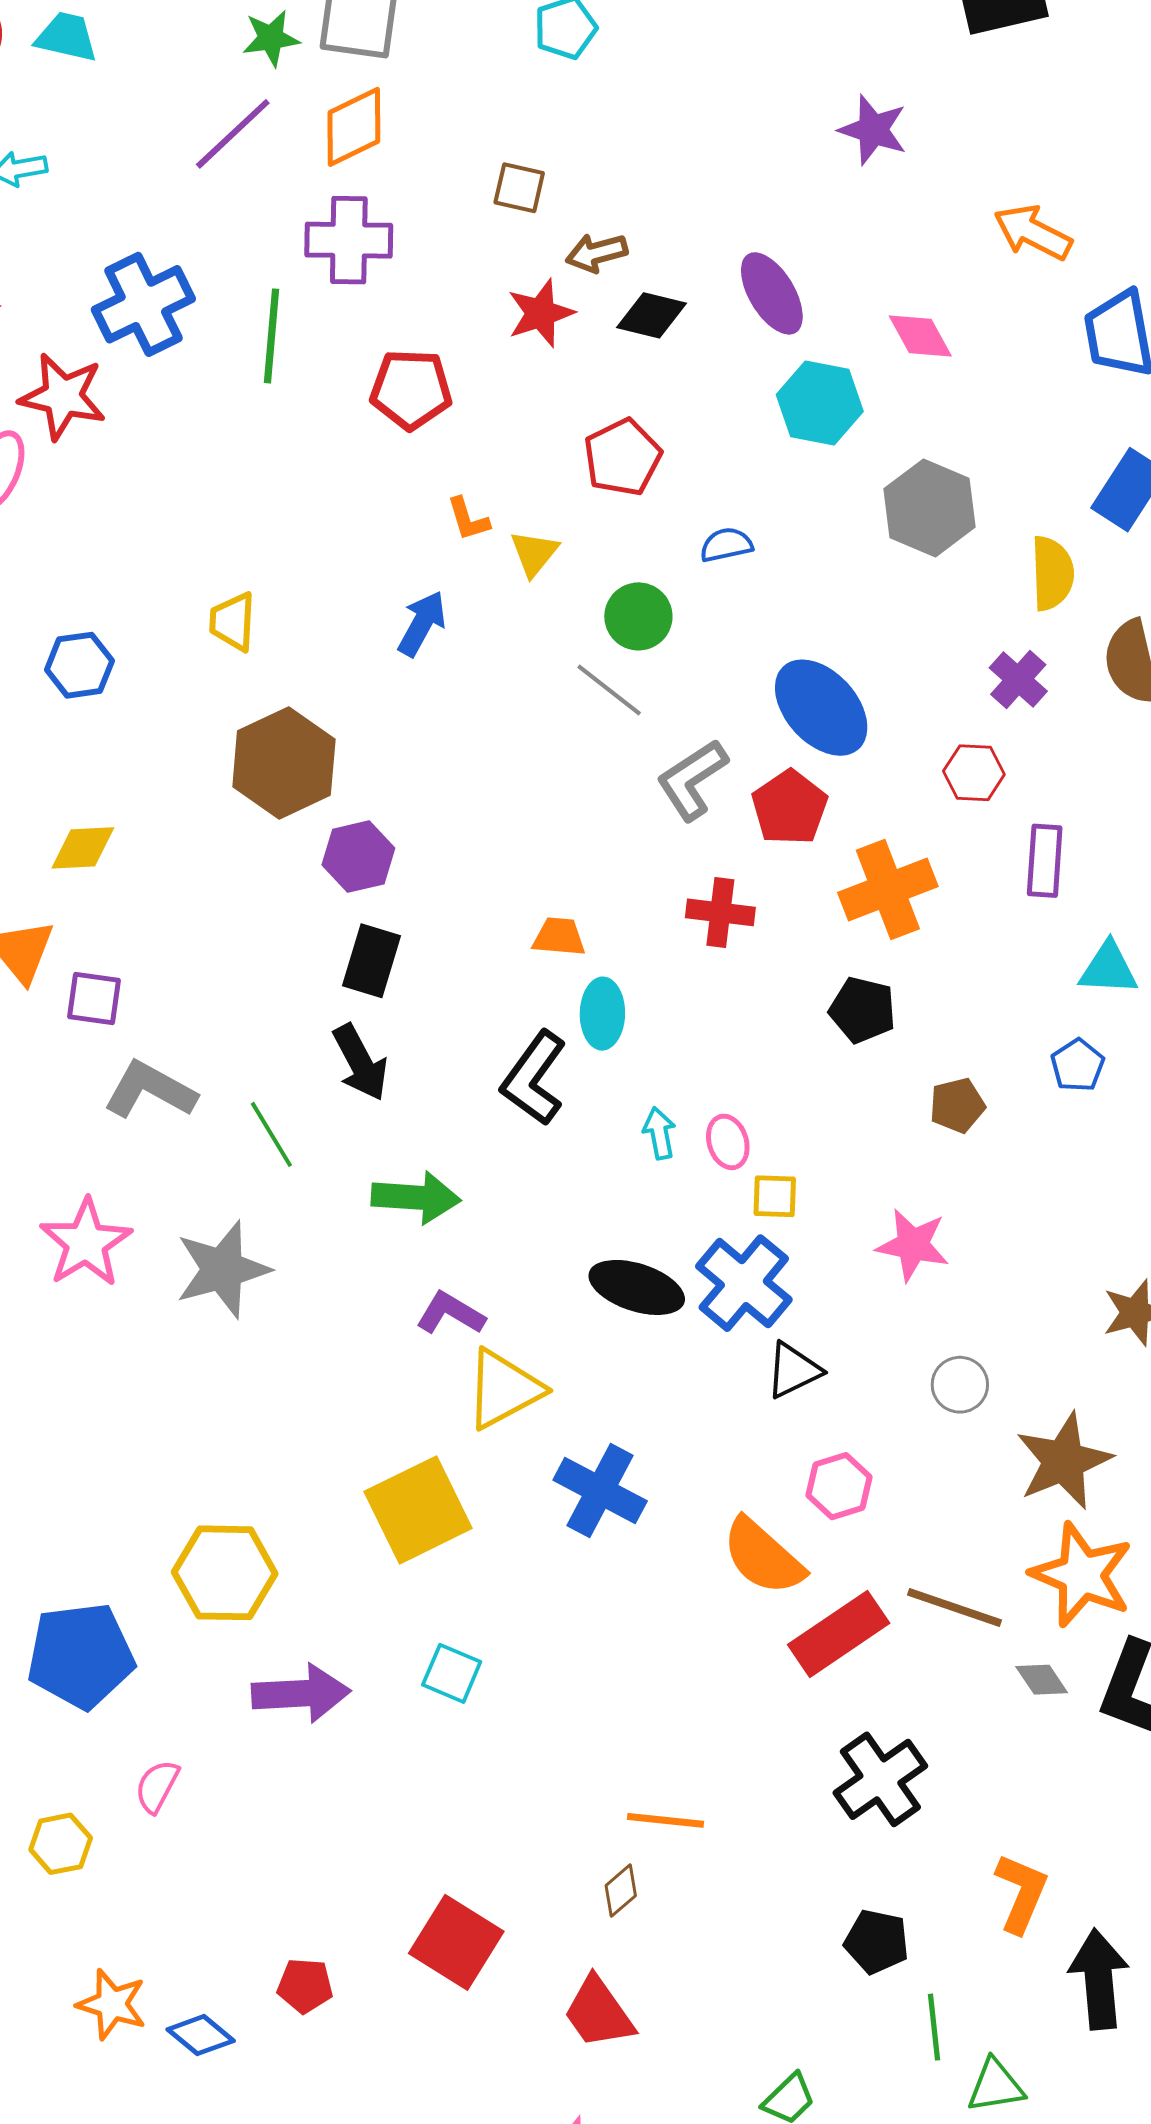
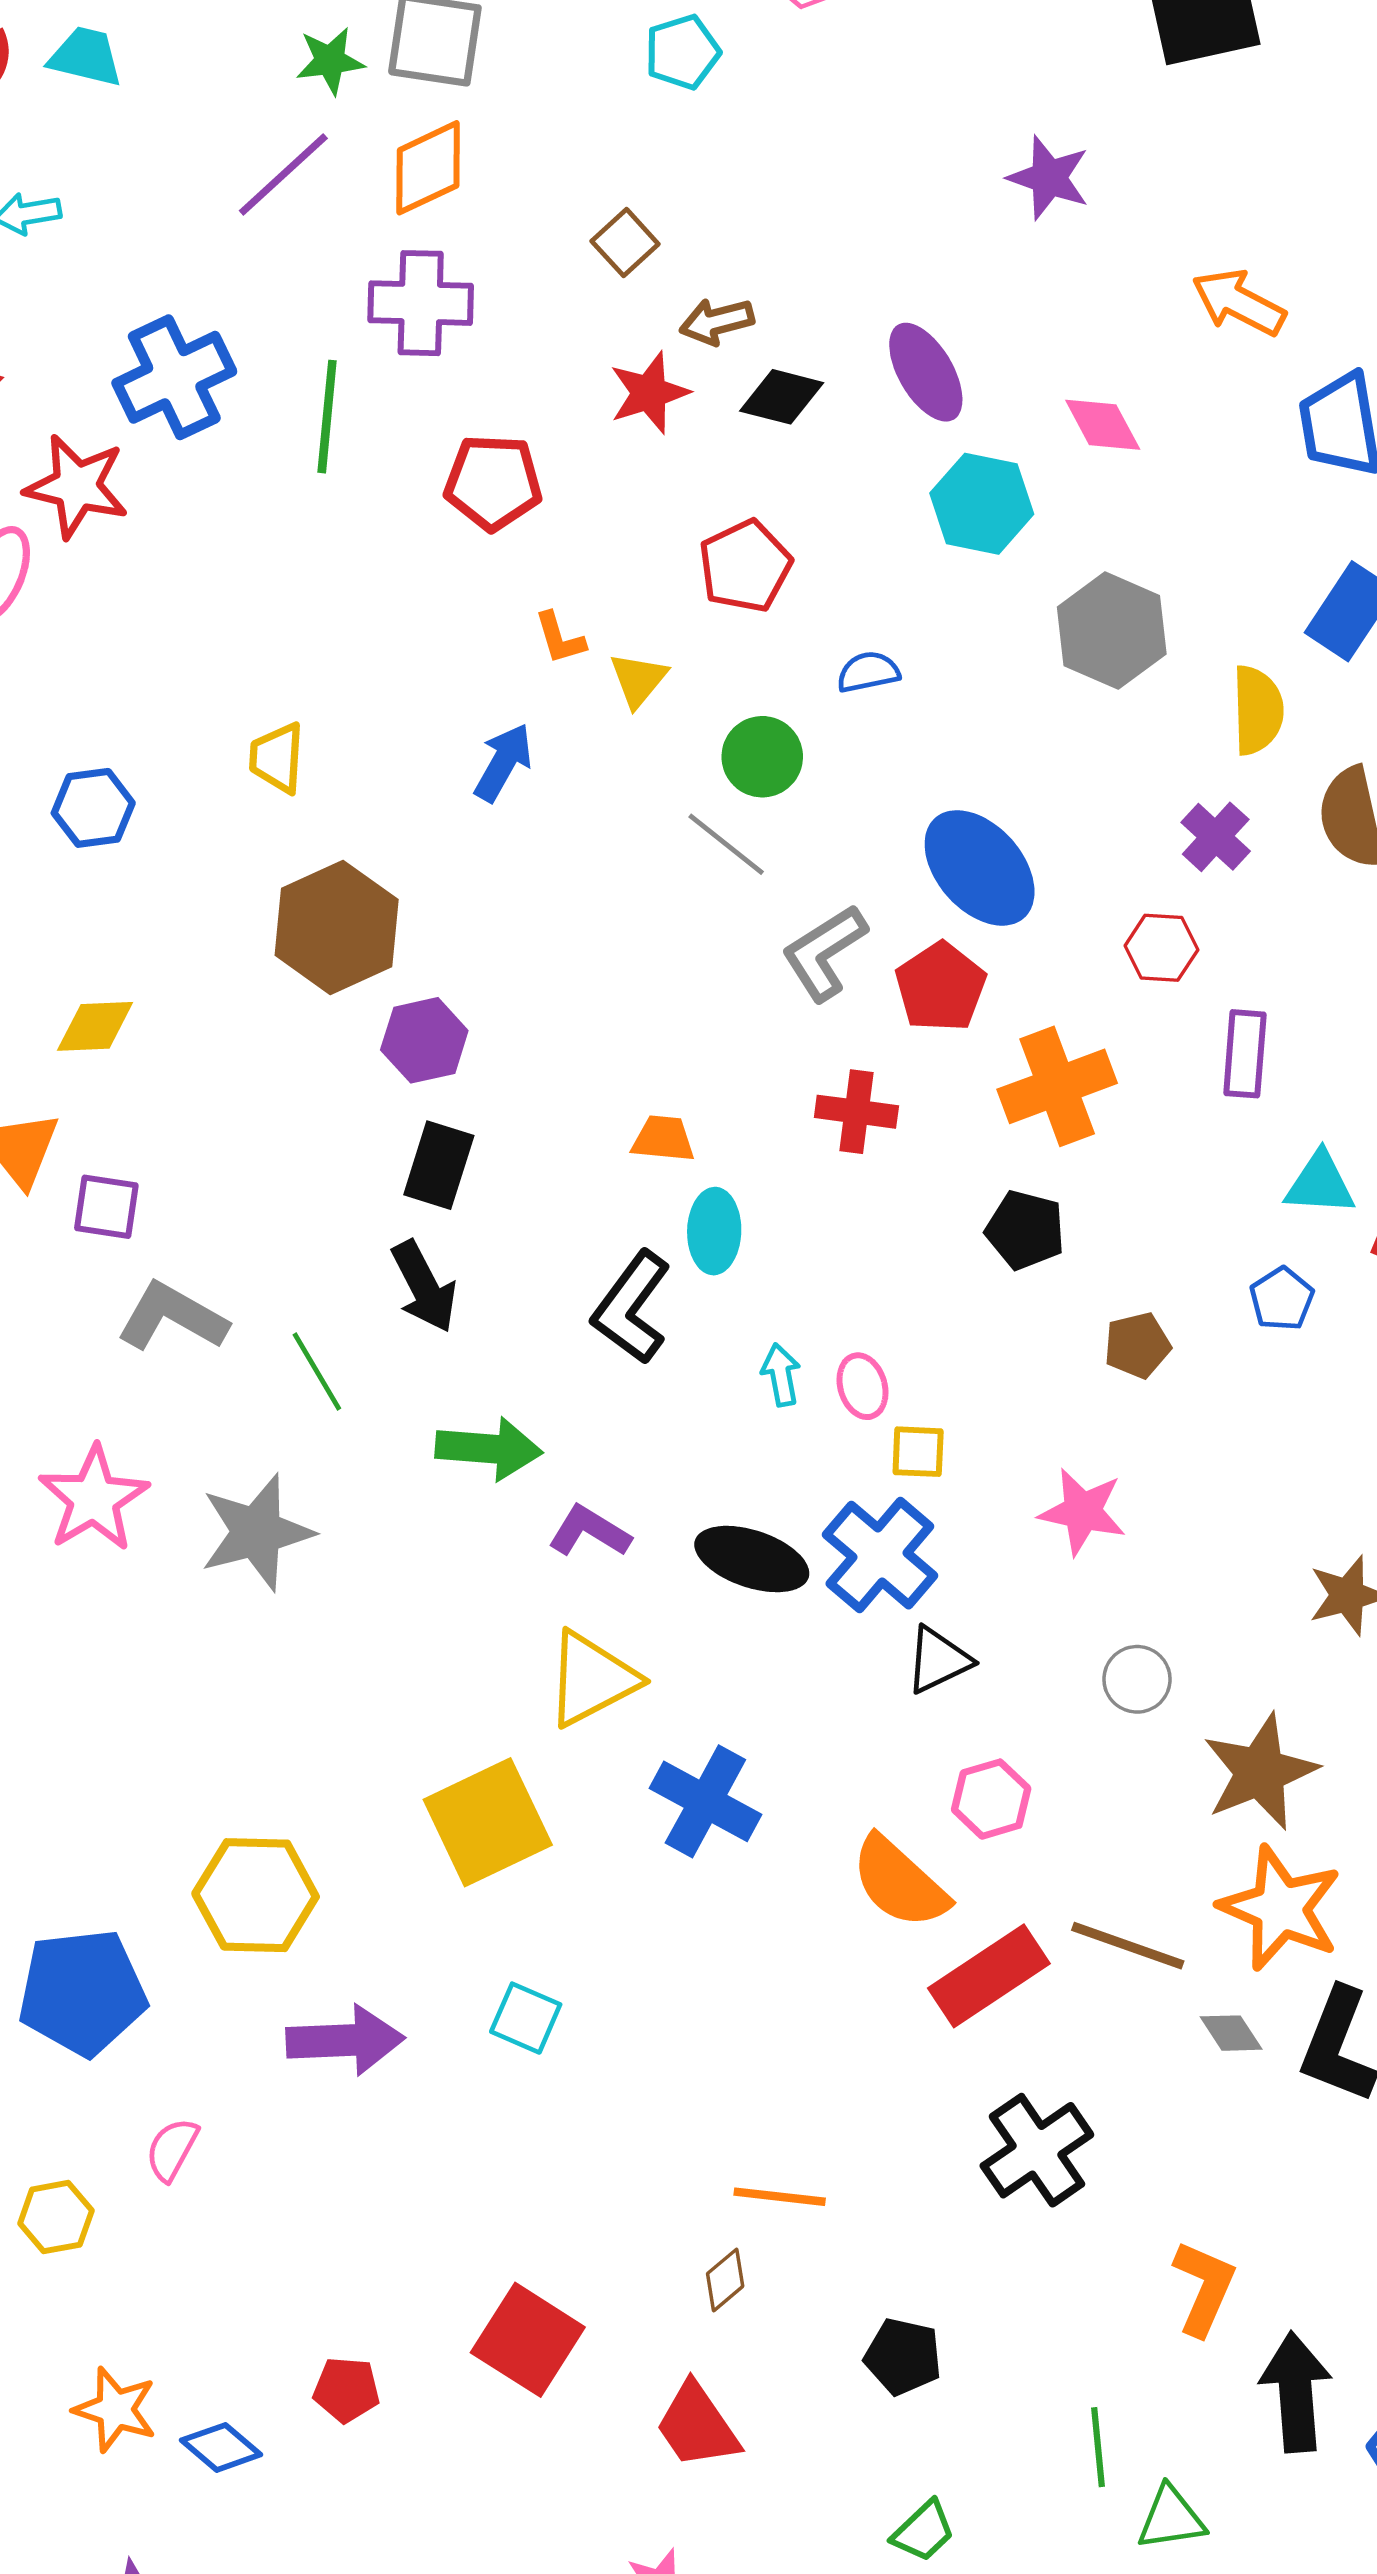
brown square: (519, 188) -> (625, 243), turned 34
purple L-shape: (450, 1313) -> (589, 1531), moved
black pentagon: (877, 1942) -> (903, 2357), moved

